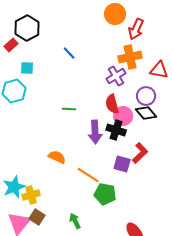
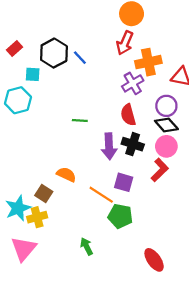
black hexagon: (27, 28) -> (54, 53), moved
red arrow: (136, 29) -> (125, 43), moved
pink circle: (123, 116) -> (166, 146), moved
purple square: (122, 164) -> (124, 182), moved
brown square: (37, 217) -> (44, 194), moved

